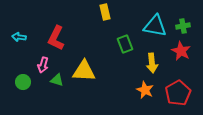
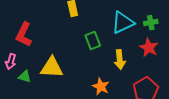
cyan triangle: (155, 26) -> (123, 23), turned -35
orange star: (145, 90) -> (101, 87), moved

